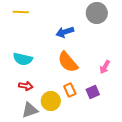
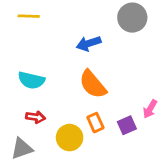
pink arrow: (105, 67) -> (150, 109), moved
gray triangle: (30, 110) -> (22, 148), moved

